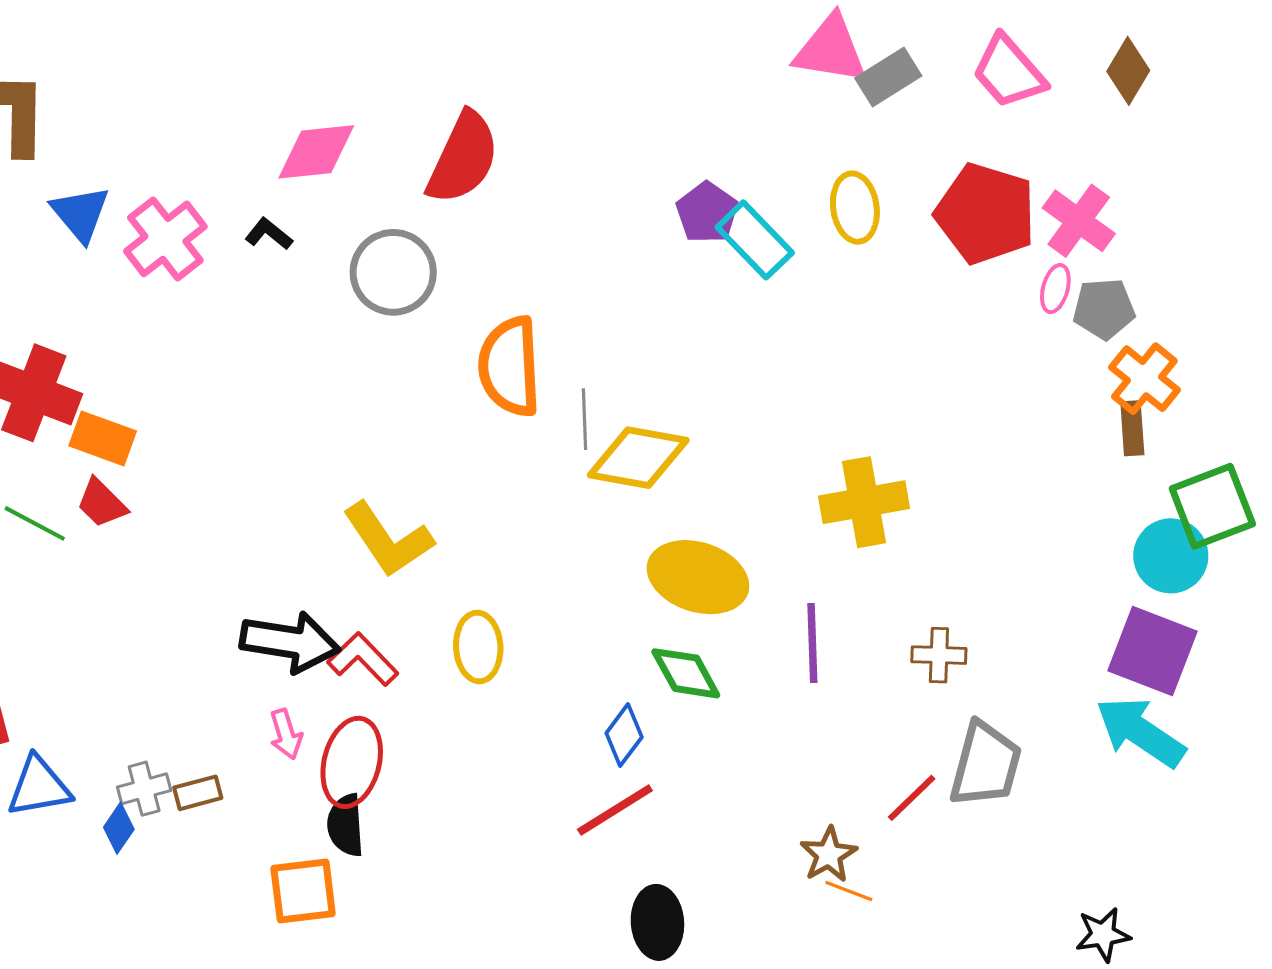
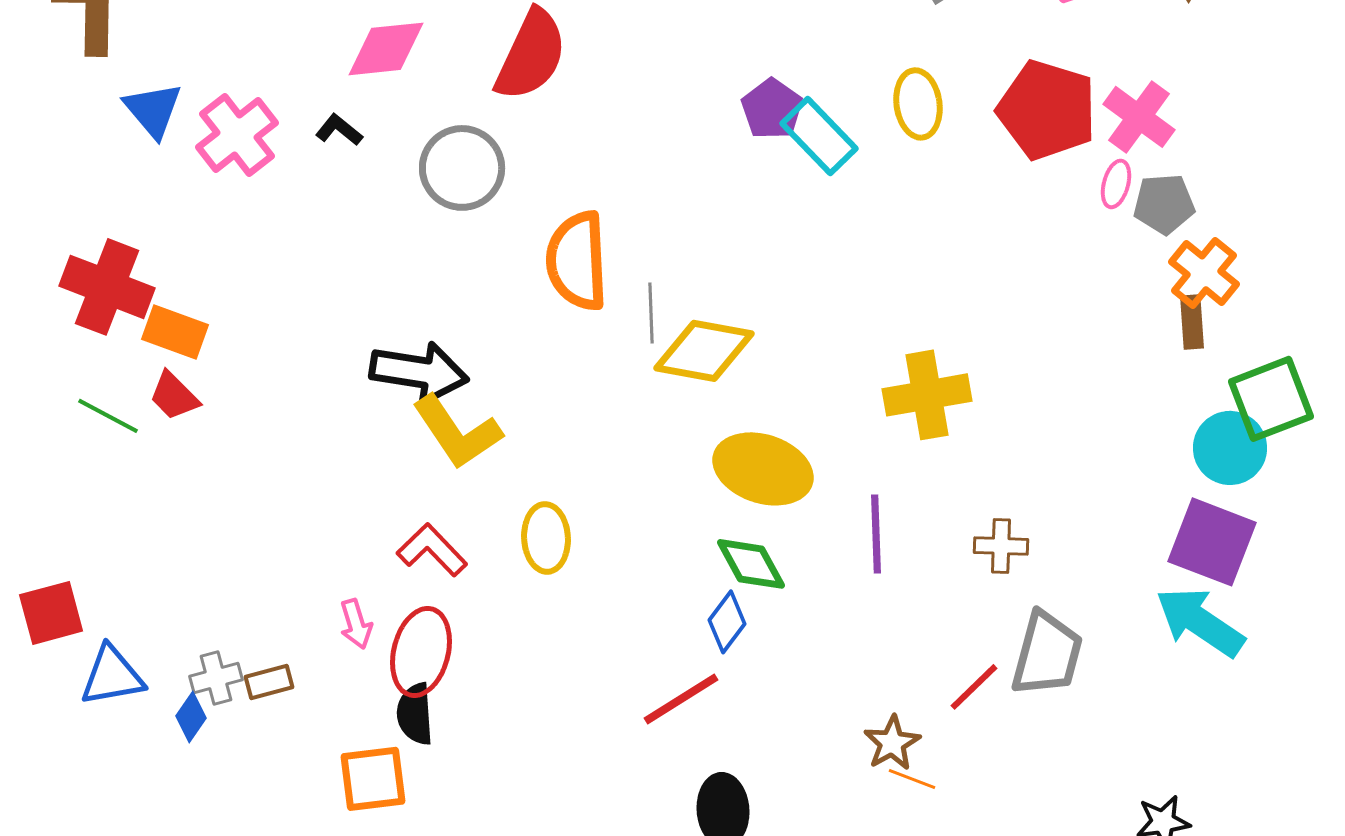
black arrow: (290, 642) -> (419, 372), moved
blue diamond: (624, 735) -> (727, 622), moved

